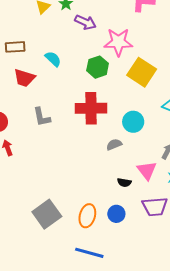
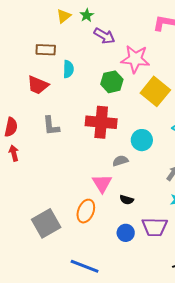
brown rectangle: (15, 47) -> (46, 50), moved
cyan semicircle: (53, 59) -> (68, 69), turned 42
pink triangle: (147, 170) -> (102, 183), moved
blue circle: (116, 214) -> (126, 233), moved
orange ellipse: (87, 216) -> (86, 211), moved

